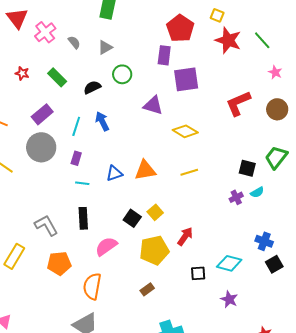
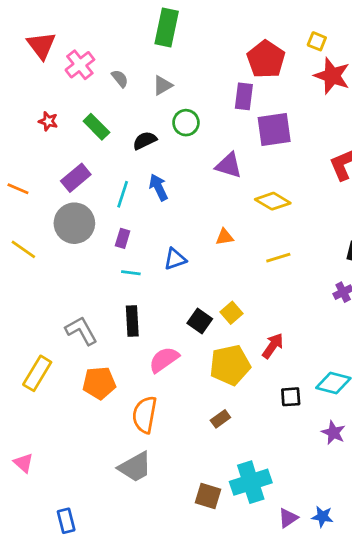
orange triangle: (145, 170) -> (225, 237), moved, size x0.6

